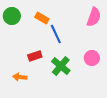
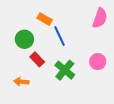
green circle: (12, 16) -> (24, 39), moved
red rectangle: (35, 56) -> (37, 59), turned 64

